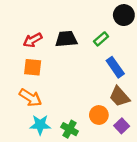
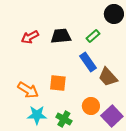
orange square: (33, 67) -> (58, 83), moved
blue rectangle: (115, 67) -> (88, 62), moved
brown trapezoid: (120, 97) -> (108, 77), moved
purple square: (122, 126) -> (112, 116), size x1.5

